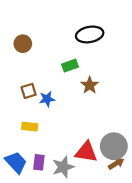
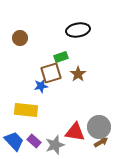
brown square: (29, 91) -> (51, 73), moved, size x1.5
yellow rectangle: (30, 127) -> (26, 110), size x1.6
purple rectangle: (39, 162) -> (34, 141), turned -56

